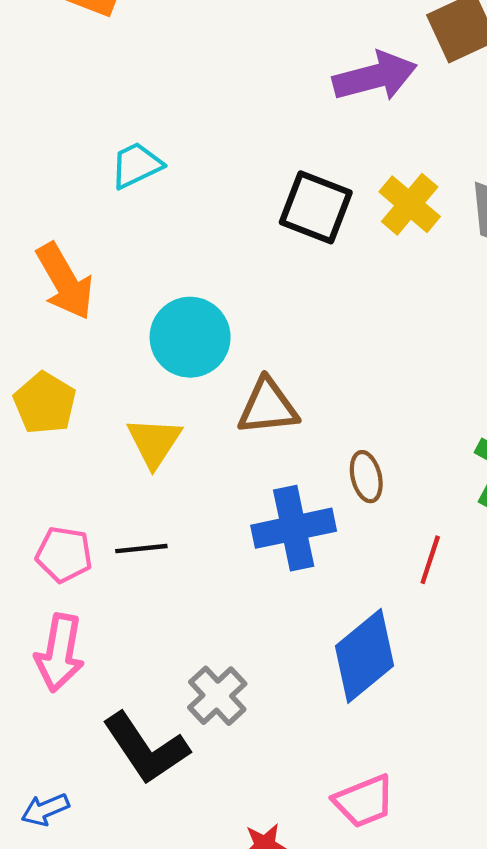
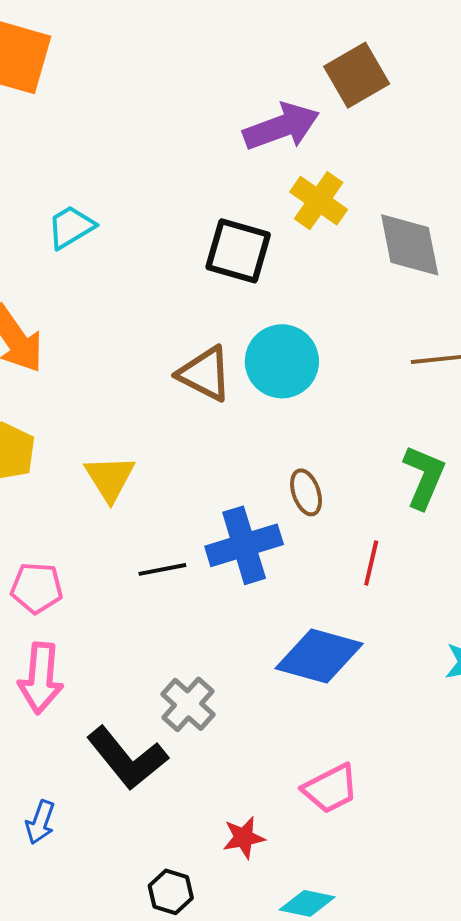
yellow cross: (410, 204) -> (319, 201), moved
cyan circle: (190, 337) -> (282, 361), moved
brown triangle: (268, 407) -> (205, 374), moved, turned 38
black line: (141, 549) -> (162, 569), moved
blue diamond: (365, 656) -> (319, 656), turned 60
blue arrow: (45, 810) -> (40, 822), turned -42

